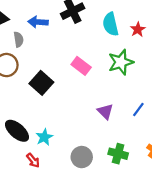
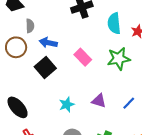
blue arrow: (38, 22) -> (48, 43), moved
purple triangle: (105, 111) -> (99, 101), turned -35
cyan star: (44, 137) -> (67, 104), moved

